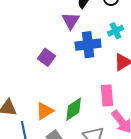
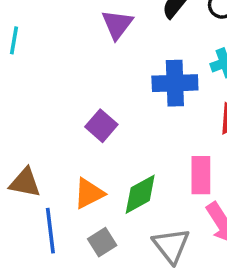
purple triangle: (71, 21) -> (117, 24), moved
purple square: (46, 57) -> (101, 126), moved

